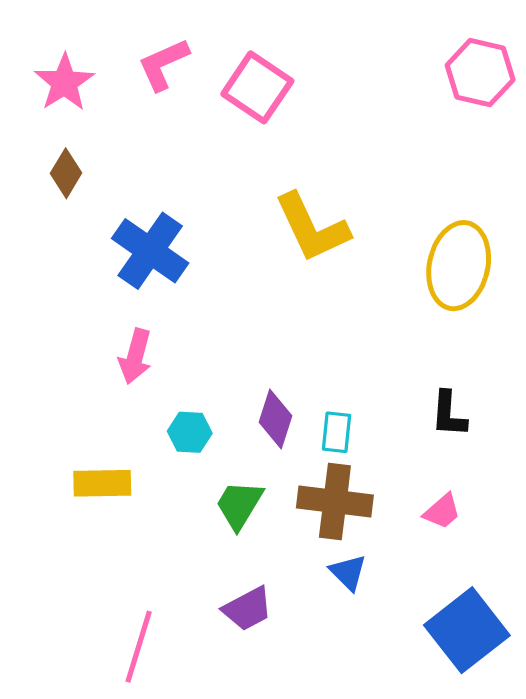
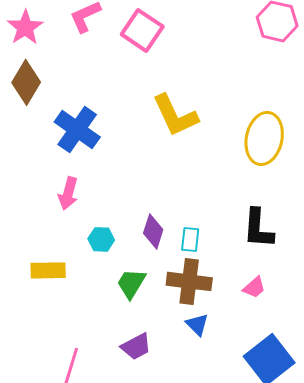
brown diamond: (66, 173) -> (26, 82), size x1.5
black L-shape: (449, 414) -> (258, 228), size x1.4

